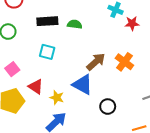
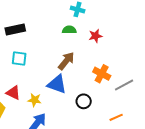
red star: (132, 23) -> (95, 36), moved
green semicircle: (75, 24) -> (69, 30), moved
orange cross: (124, 62) -> (102, 74), moved

